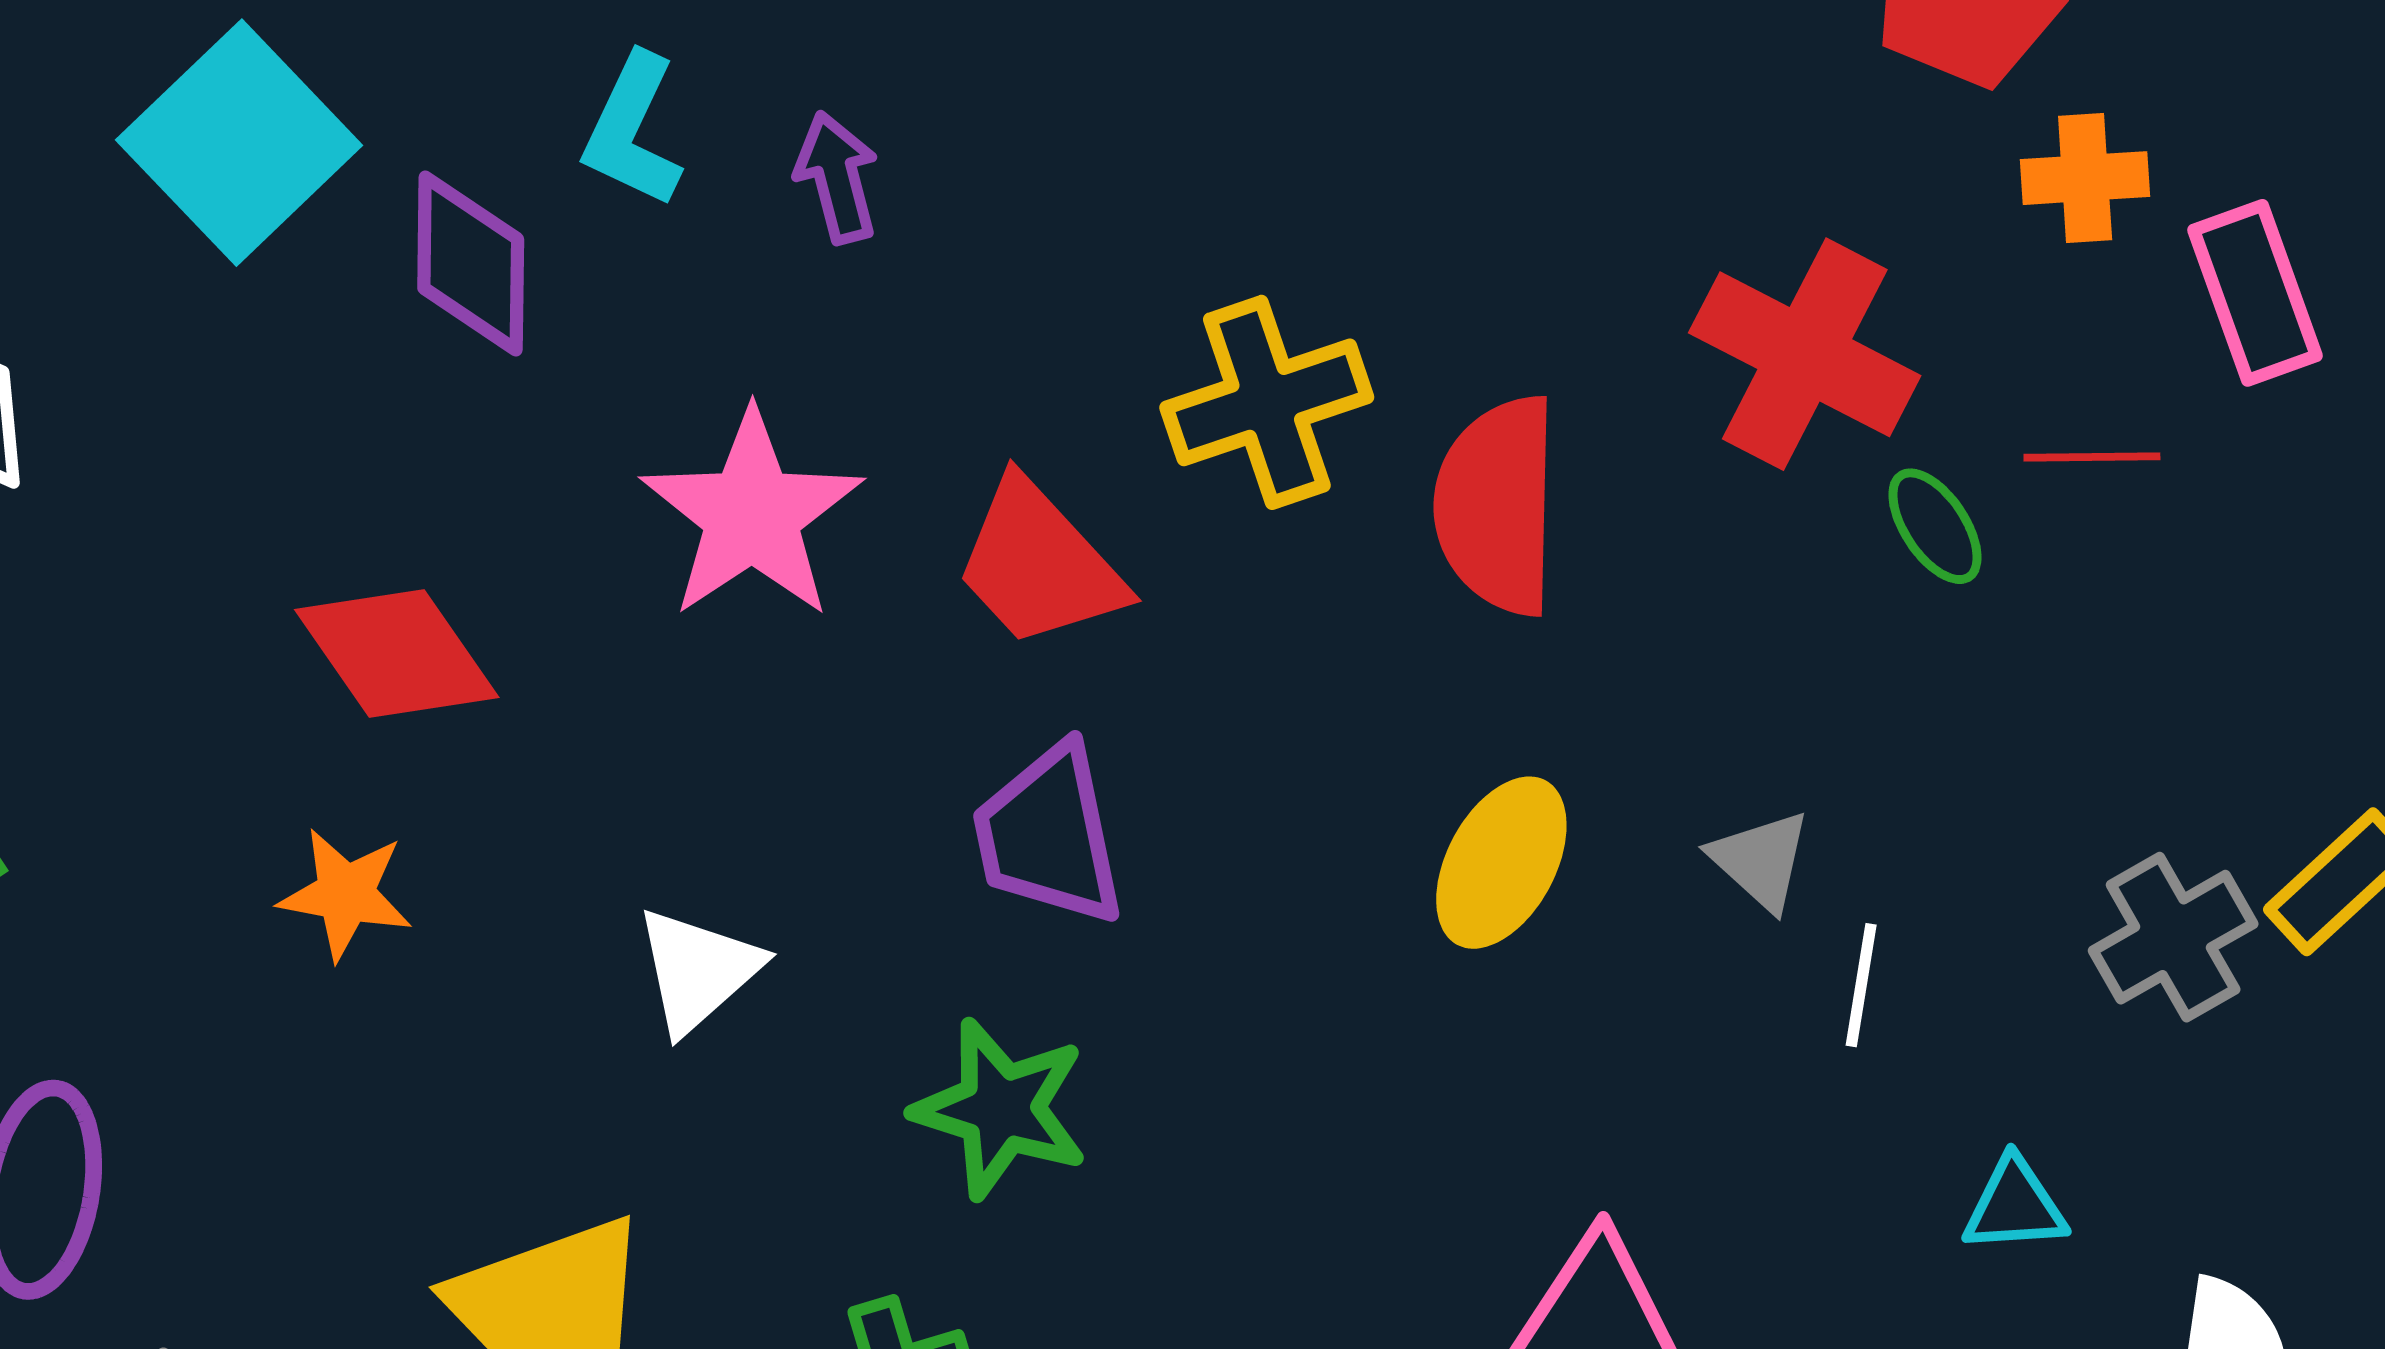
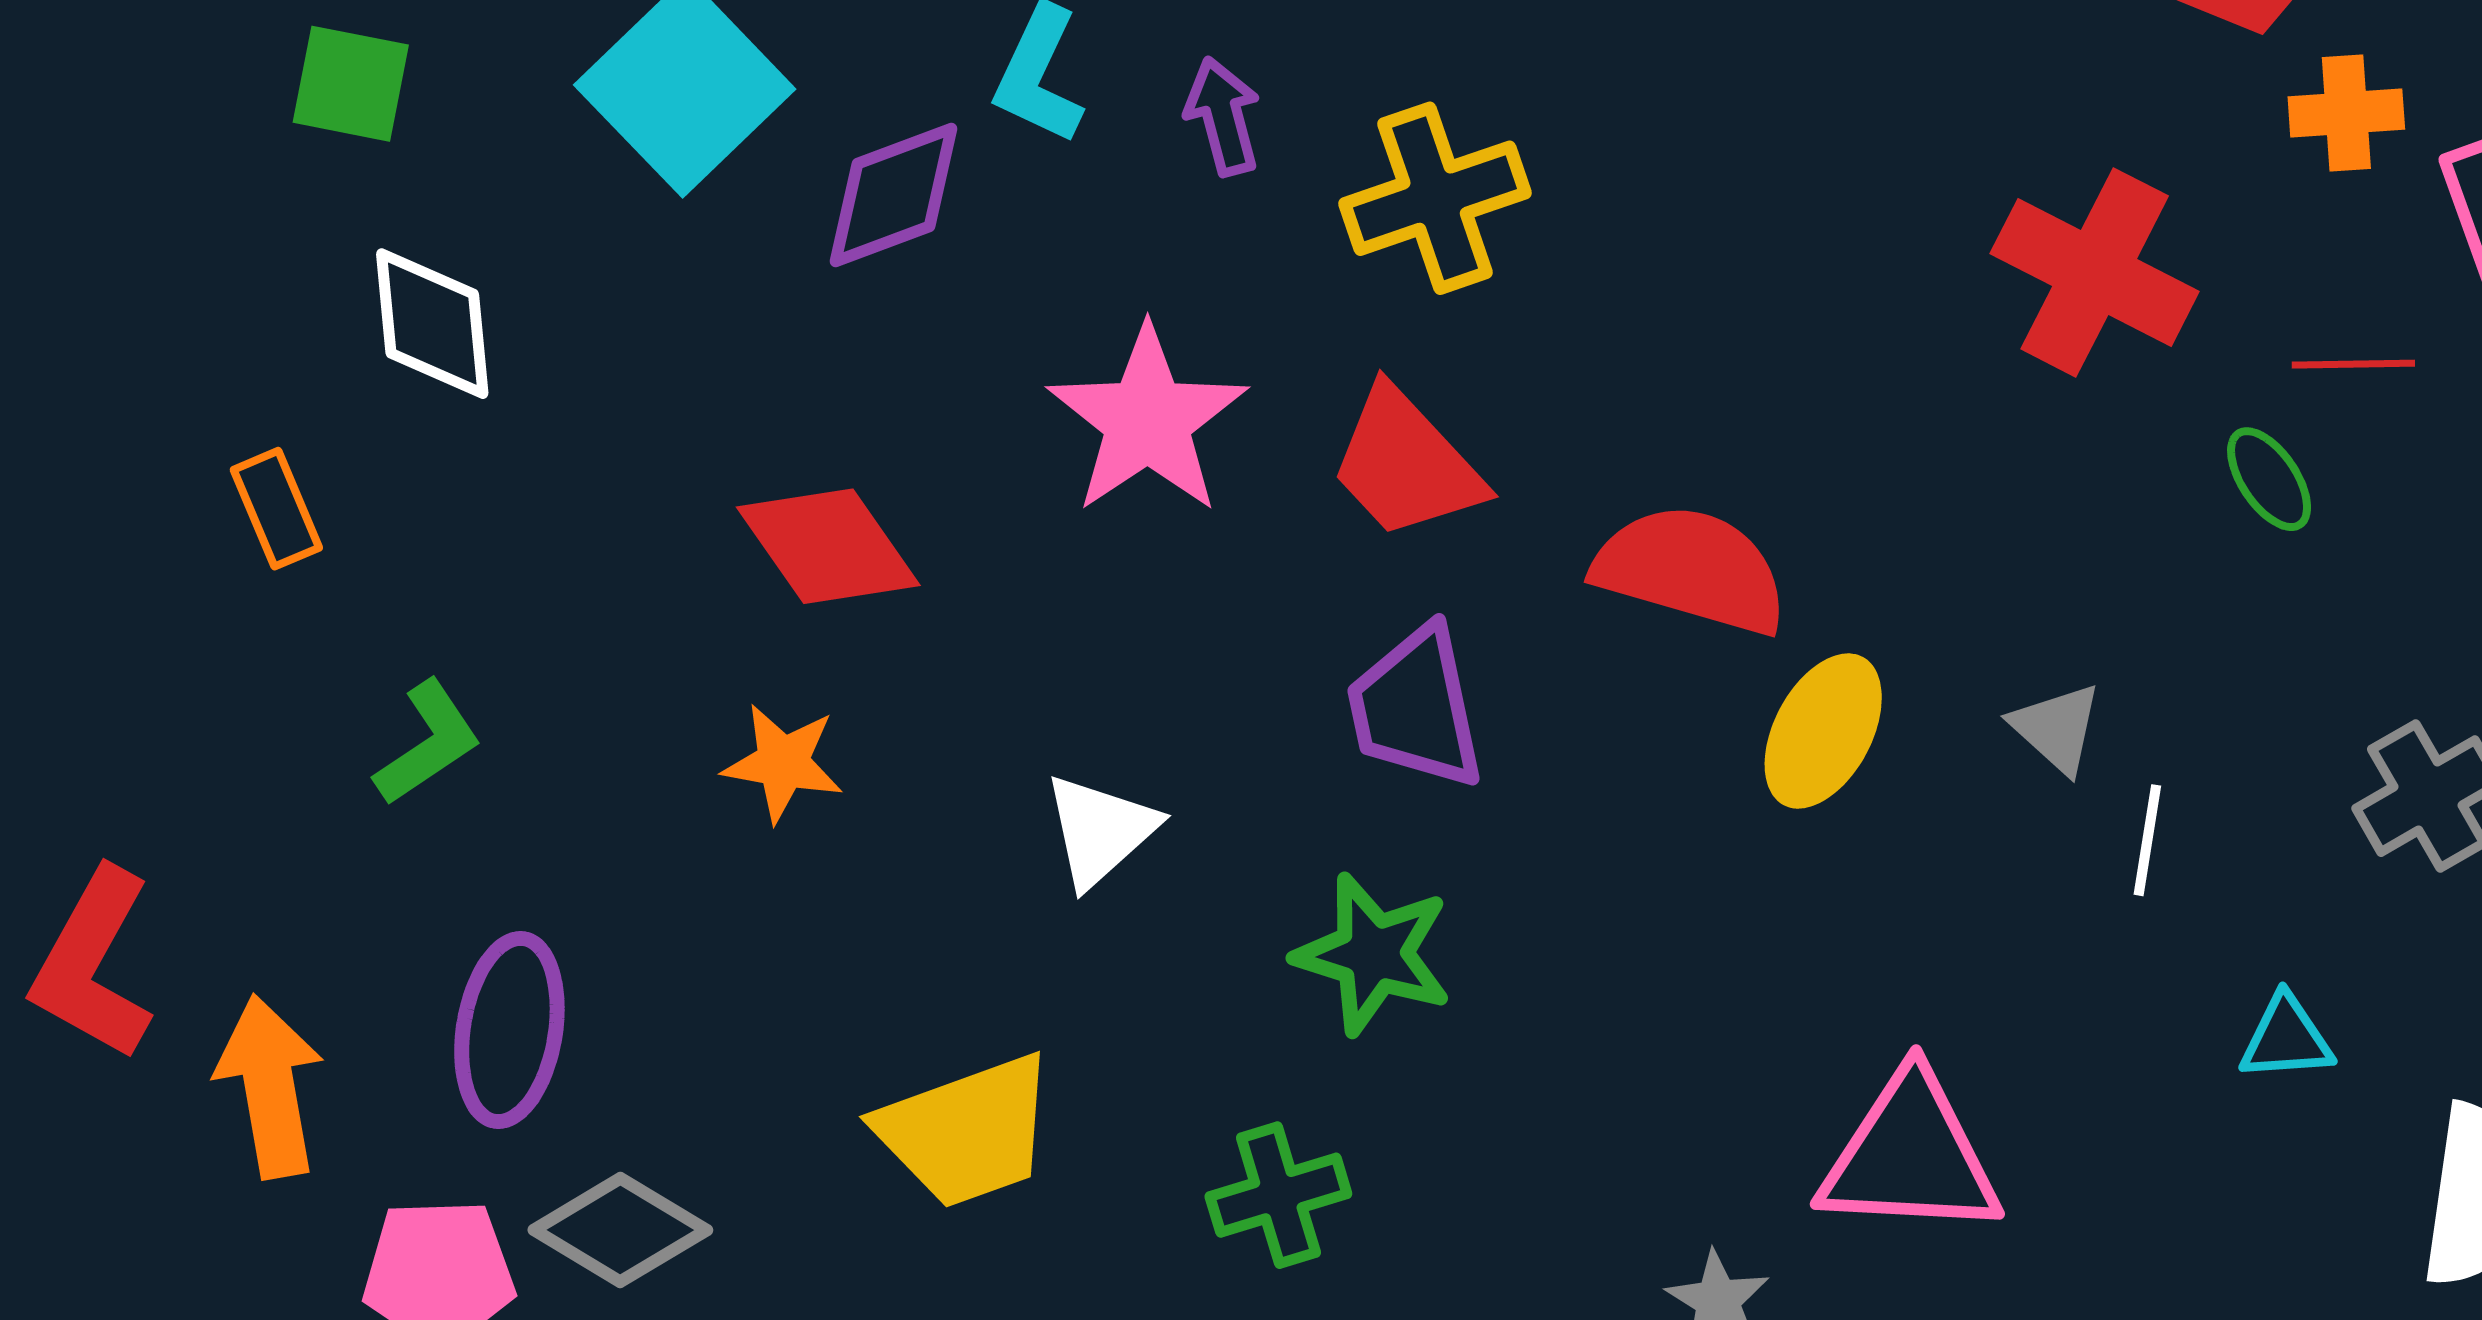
purple diamond: (471, 263) -> (894, 195), turned 69
yellow cross: (1267, 402) -> (1435, 198), moved
red semicircle: (1497, 505) -> (1691, 570), moved, turned 105
green ellipse: (1935, 526) -> (2269, 479), moved

